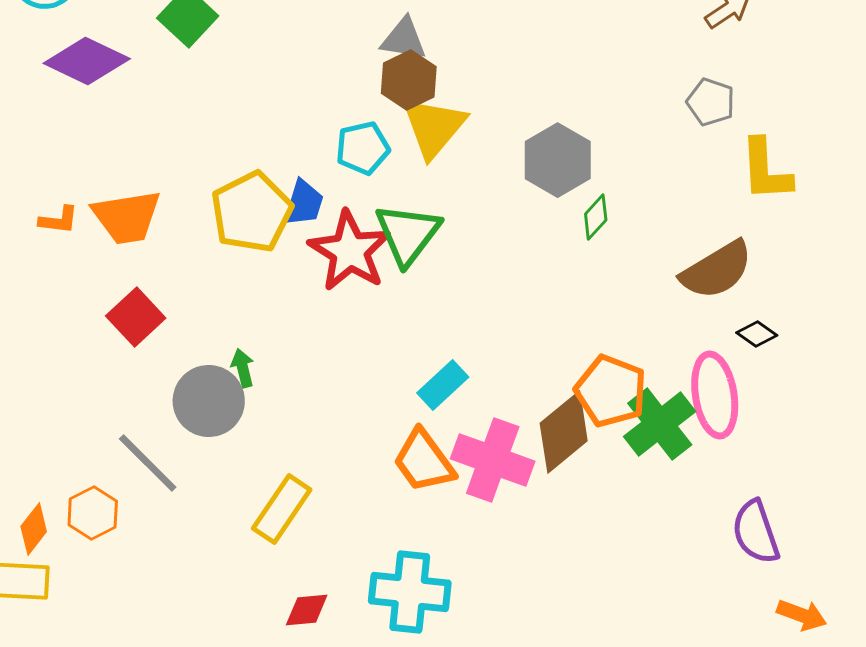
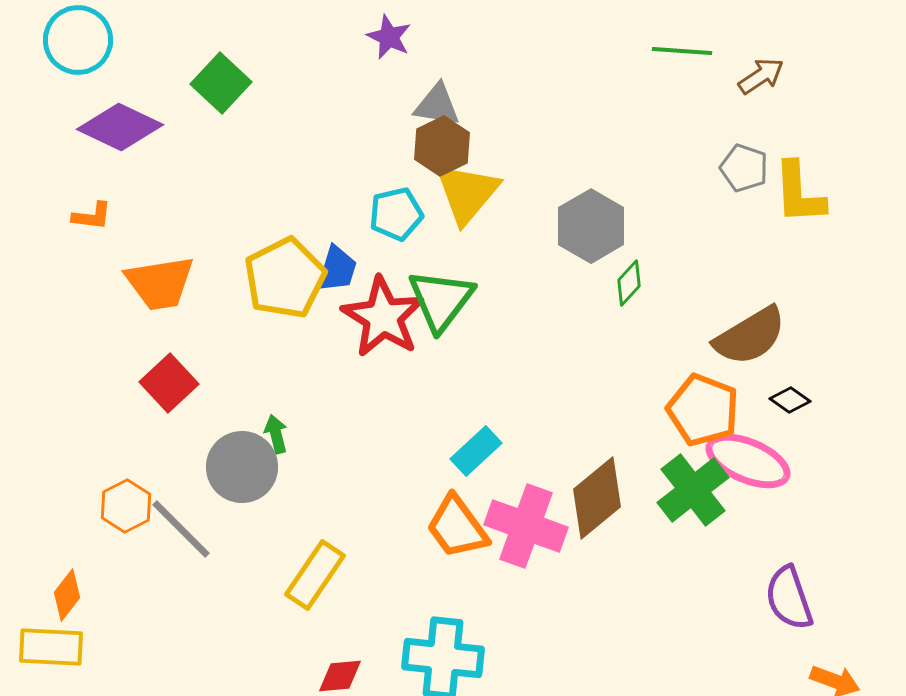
yellow L-shape: (766, 170) -> (799, 193), moved
orange L-shape: (59, 220) -> (92, 216), moved
orange pentagon: (611, 391) -> (703, 410), moved
pink ellipse: (715, 395) -> (748, 461), turned -58
orange hexagon: (93, 513) -> (126, 506), moved

